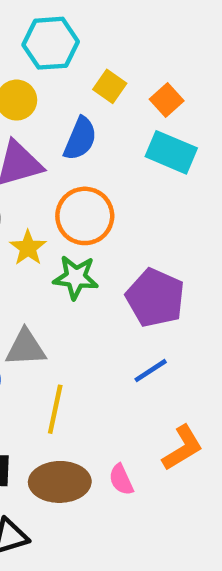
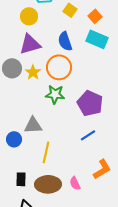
blue semicircle: (80, 139) -> (65, 41), moved, turned 138
yellow star: (28, 248) -> (33, 72), moved

